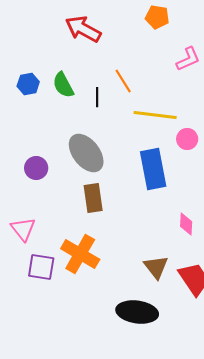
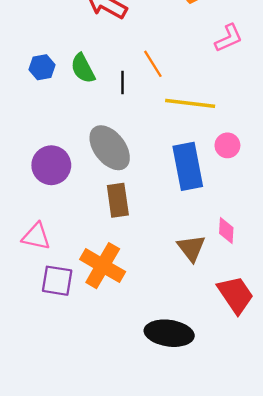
pink circle: (187, 139) -> (227, 145), moved
purple circle: (36, 168) -> (51, 165), size x1.4
pink triangle: (23, 229) -> (36, 236), turned -40
brown triangle: (156, 267) -> (191, 248), moved

